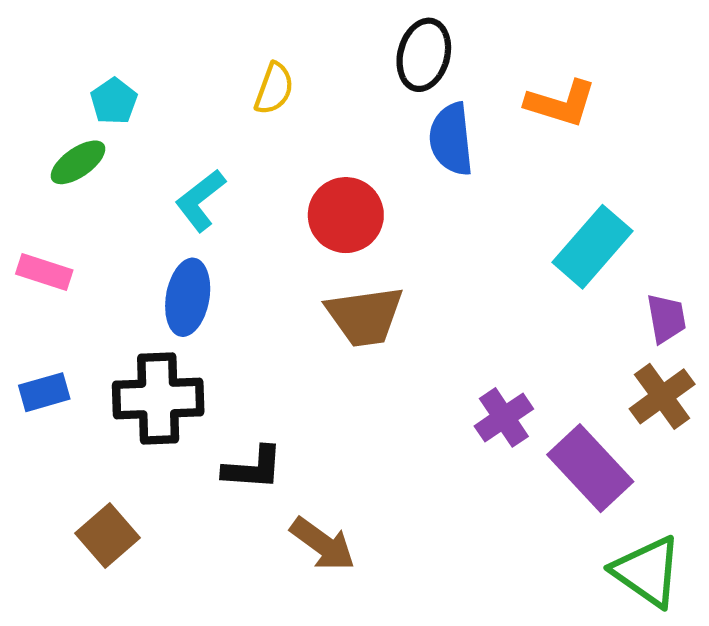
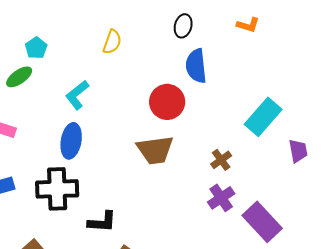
black ellipse: (424, 55) -> (183, 26), size x0.7
orange L-shape: (561, 103) -> (248, 25), moved, size x0.7
red circle: (346, 215) -> (167, 102), moved
brown cross: (662, 396) -> (221, 160), moved, size x0.7

